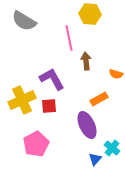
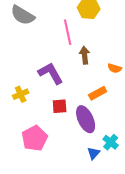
yellow cross: (22, 100) -> (21, 94), size x0.6
red square: (49, 106) -> (60, 106), moved

